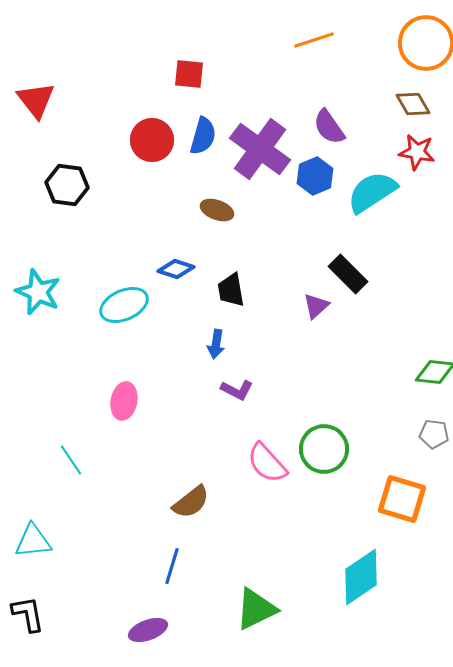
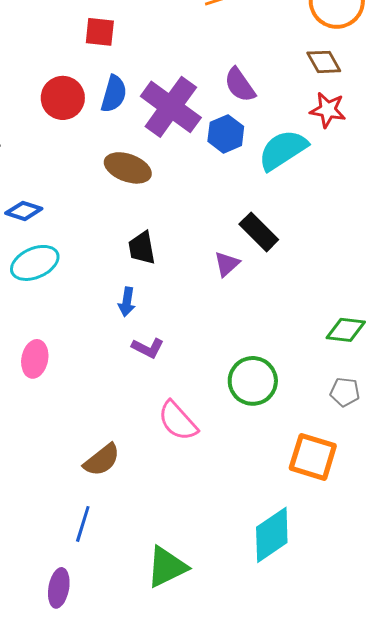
brown ellipse: (217, 210) -> (128, 168), size x1.4
blue diamond: (176, 269) -> (24, 211), moved
green circle: (324, 449) -> (253, 381), moved
purple ellipse: (148, 630) -> (59, 588), turned -60

